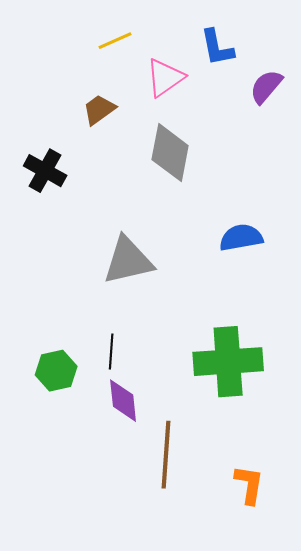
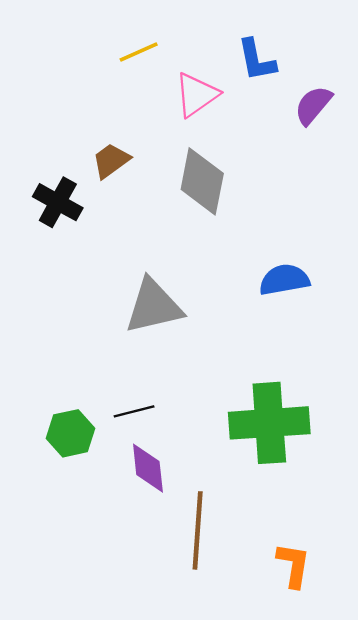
brown trapezoid: (99, 110) -> (111, 161), moved
black line: (111, 352) -> (134, 411), turned 72

